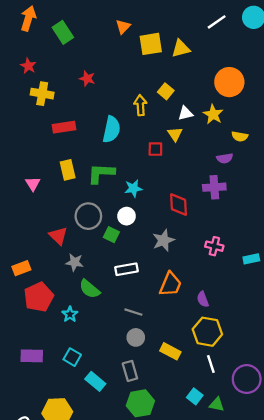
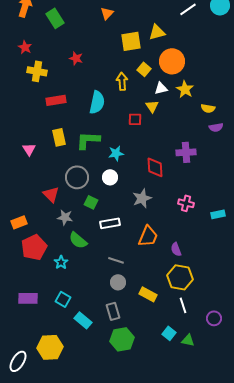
yellow square: (151, 44) -> (131, 41), moved
orange circle: (229, 82) -> (172, 61), moved
purple semicircle: (225, 158) -> (216, 127), moved
green square: (111, 235) -> (91, 202), moved
purple circle: (247, 379) -> (214, 318), size x0.6

